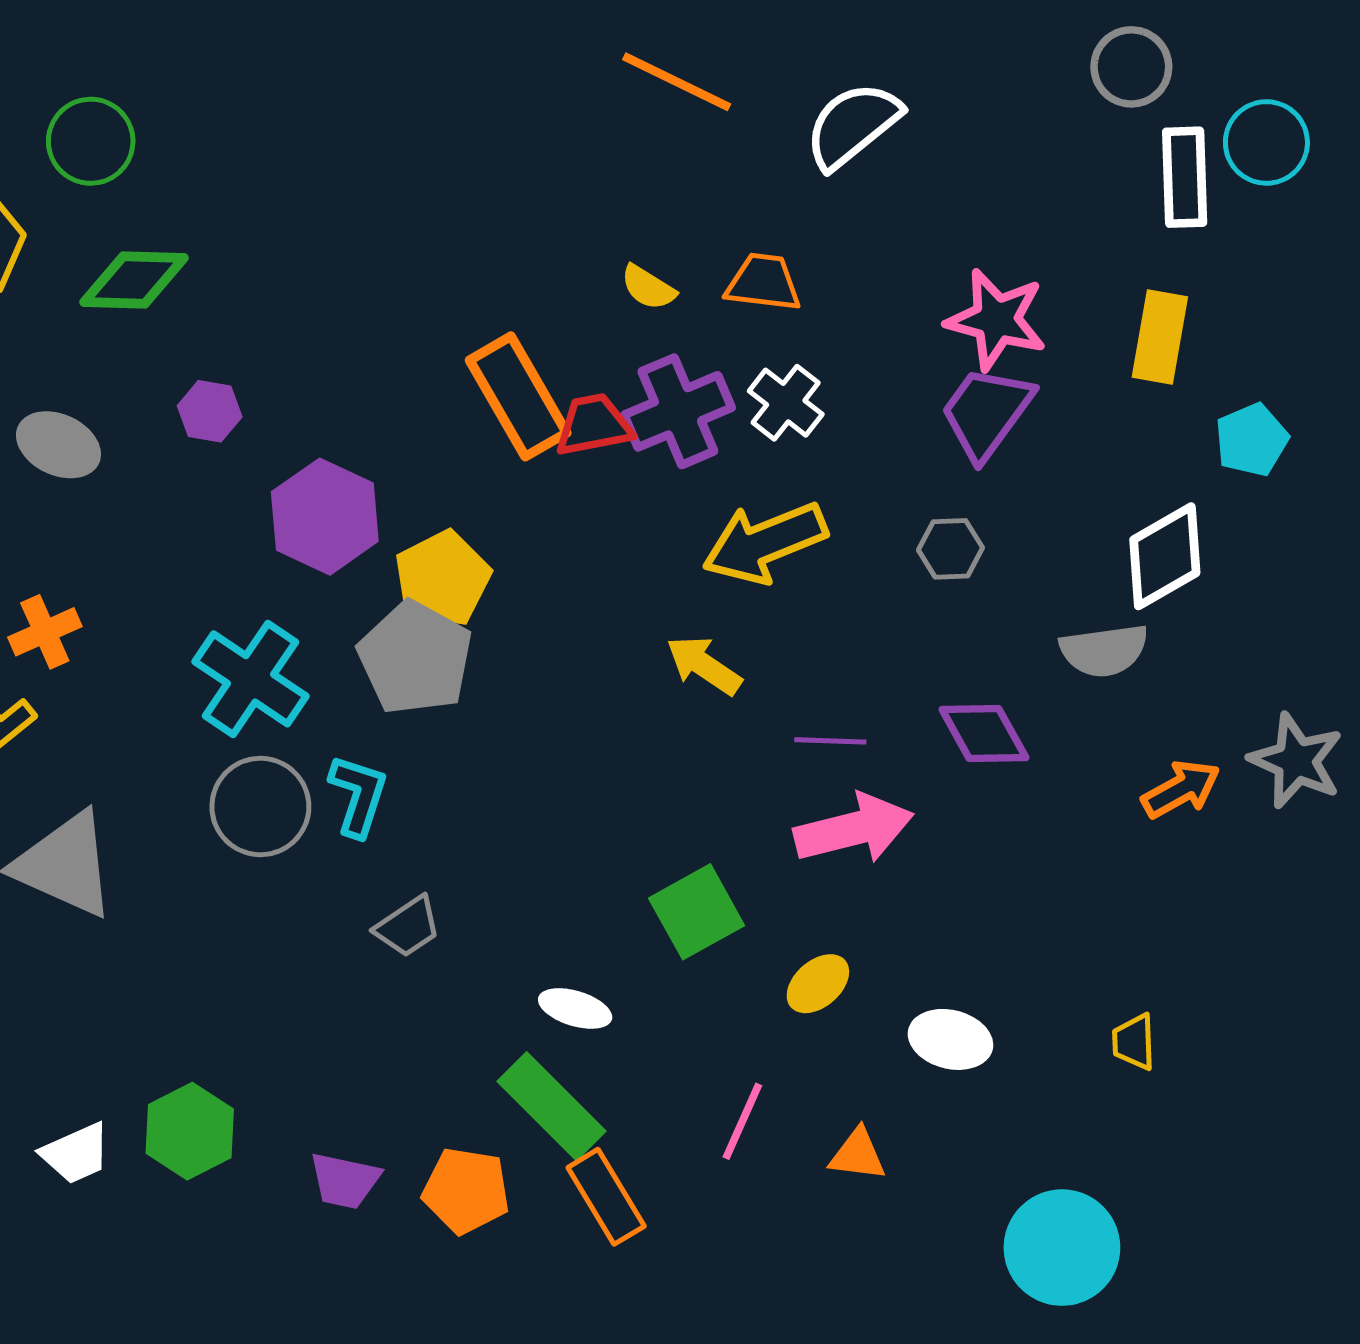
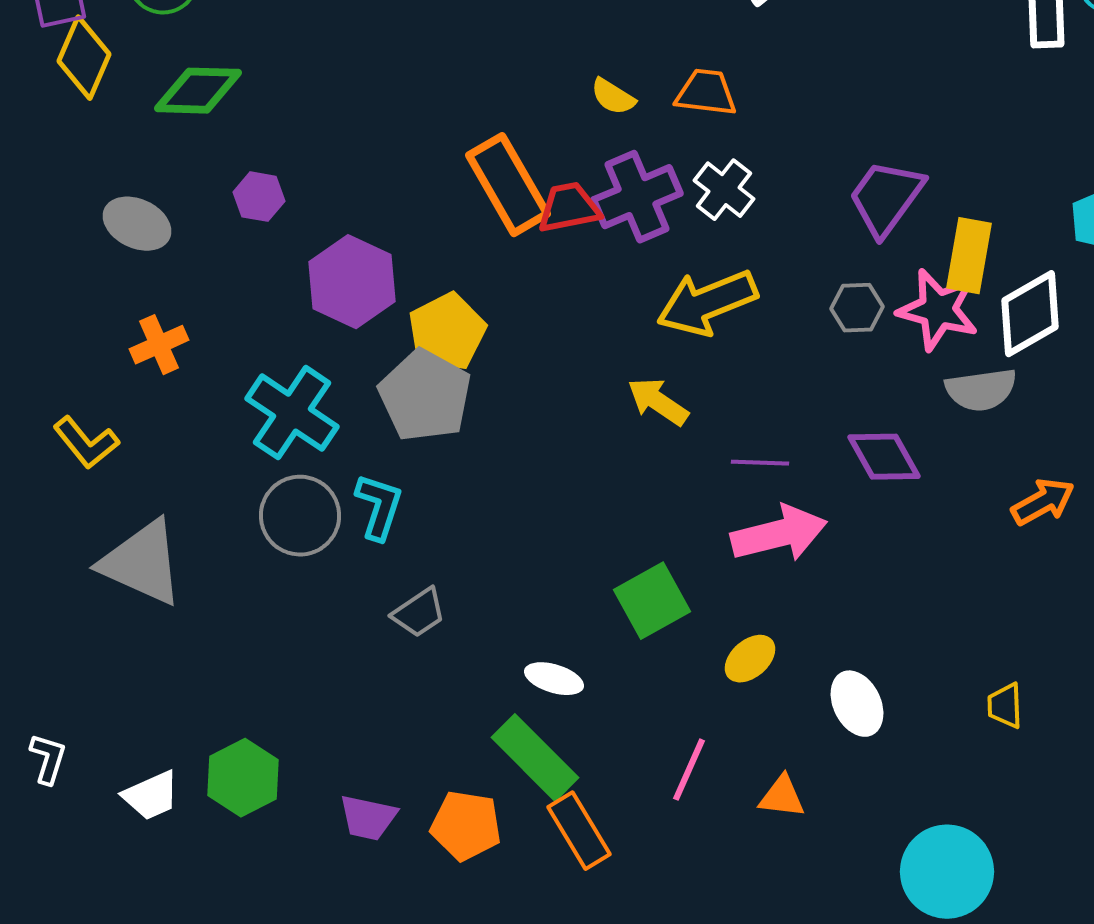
pink star: (996, 320) -> (938, 310), moved
yellow rectangle: (1160, 337) -> (969, 256), moved
orange cross: (45, 632) -> (159, 345), moved
white ellipse: (950, 1039) -> (857, 704), turned 50

